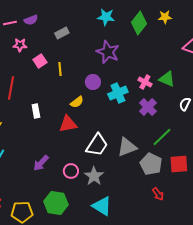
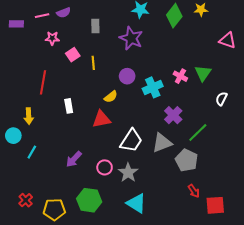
gray rectangle: (62, 33) -> (95, 26), turned -64
purple star: (108, 52) -> (131, 38), moved
green triangle: (167, 79) -> (203, 73), turned 42
purple cross: (148, 107) -> (173, 115), moved
red square: (179, 164) -> (215, 205), moved

